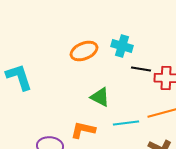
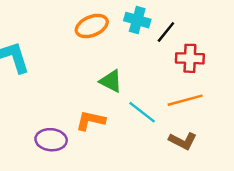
black line: (141, 69) -> (166, 32), moved, turned -60
cyan line: (126, 123) -> (142, 112), turned 45

